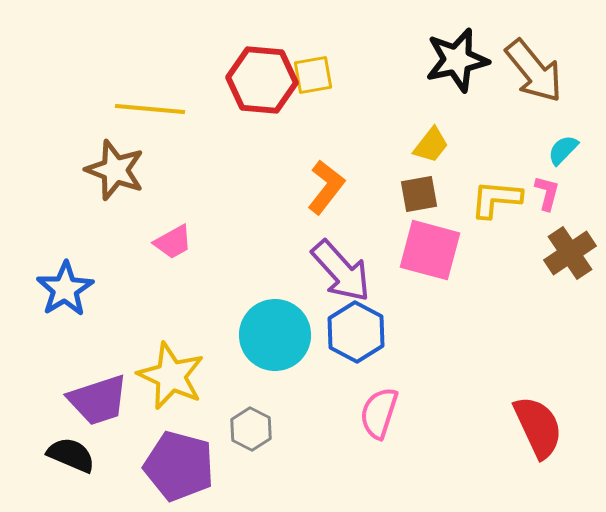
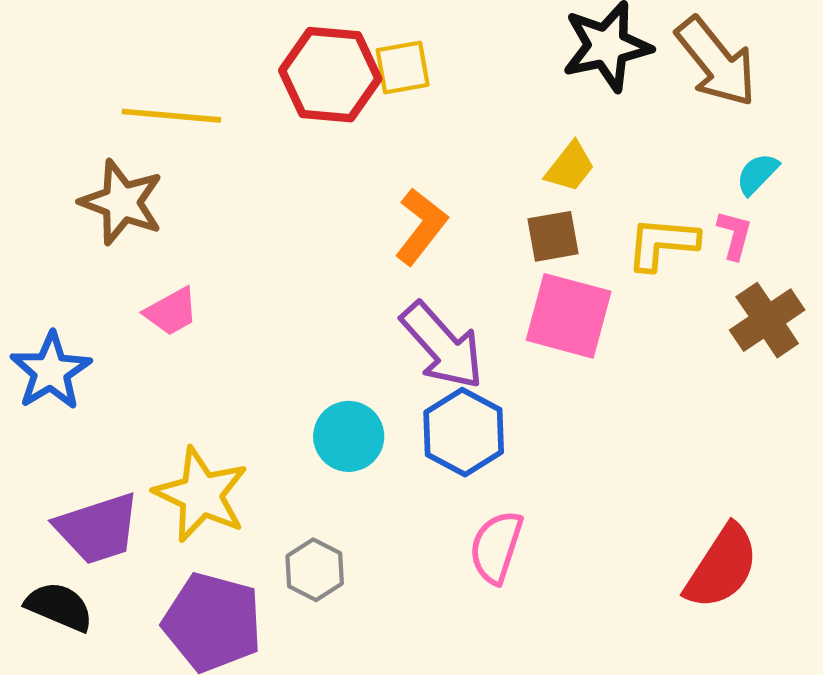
pink trapezoid: (173, 242) -> (171, 312), moved
cyan circle: (275, 335) -> (349, 436), size x0.7
red semicircle: (538, 427) -> (722, 567), turned 58

